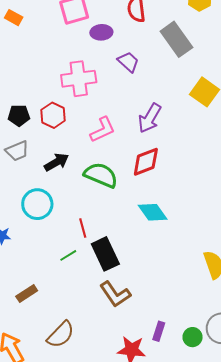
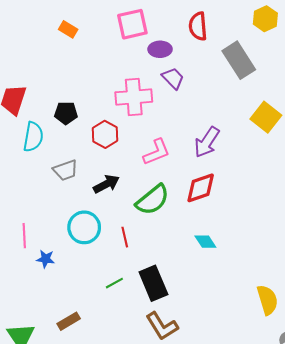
purple trapezoid: (128, 62) -> (173, 78), moved
black pentagon: (19, 115) -> (66, 113), moved
green semicircle: (101, 175) -> (153, 200), turned 116
cyan diamond: (153, 212) -> (205, 242), size x0.7
red line: (83, 228) -> (125, 237), moved

